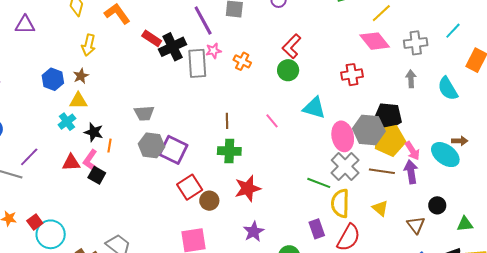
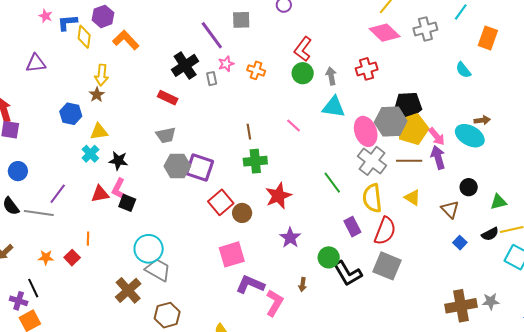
red rectangle: (152, 38) -> (168, 98), moved
gray rectangle: (197, 63) -> (212, 79), size x0.5
brown star: (81, 76) -> (97, 95), moved
gray arrow: (411, 79) -> (331, 76), moved
cyan semicircle: (448, 89) -> (463, 70), size x0.7
orange line: (109, 146) -> (88, 239), moved
green line: (319, 183) -> (332, 183), moved, turned 40
cyan circle: (51, 234) -> (149, 249), moved

